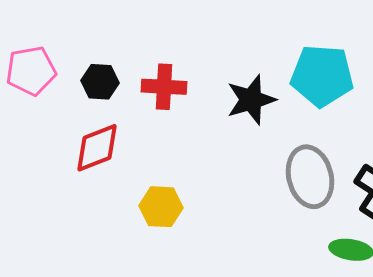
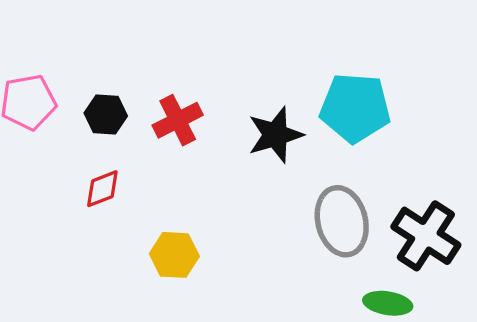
red cross: (164, 87) -> (178, 120), turned -30
red diamond: (97, 148) -> (102, 189), size x0.7

